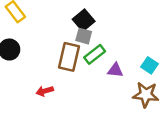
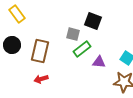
black square: (84, 20) -> (93, 21), moved, turned -30
brown rectangle: (69, 57) -> (40, 51), moved

